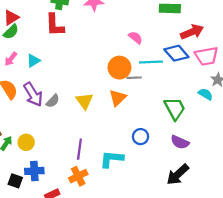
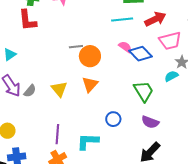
pink semicircle: (135, 38) -> (125, 47), moved
blue diamond: (176, 53) -> (141, 54), moved
cyan line: (151, 62) -> (122, 19), moved
gray line: (134, 78) -> (76, 47), moved
cyan semicircle: (205, 94) -> (171, 76), turned -56

